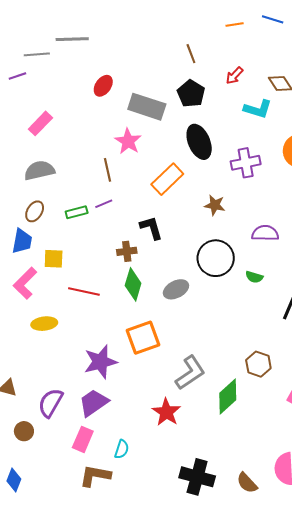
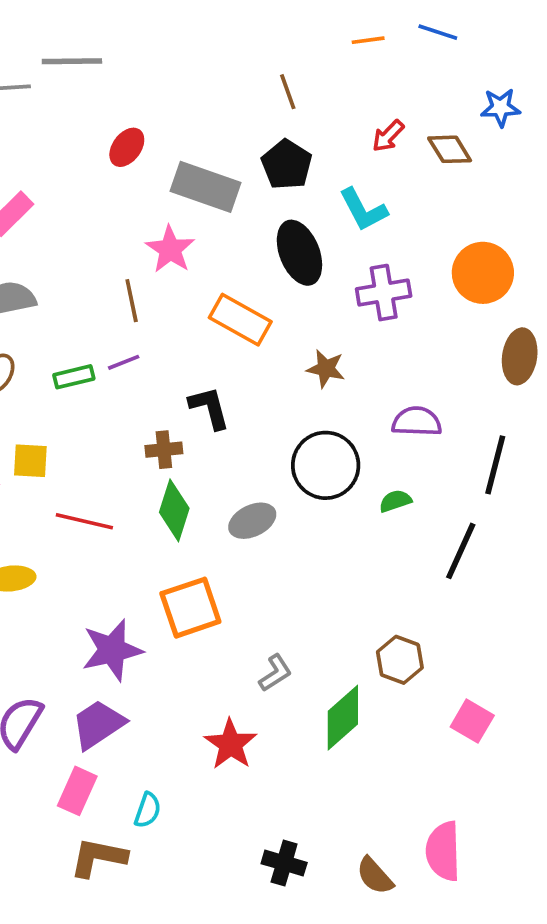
red arrow: (234, 76) -> (388, 136), moved
cyan L-shape: (258, 109) -> (363, 210), moved, turned 44
orange rectangle: (167, 179) -> (240, 320), turned 72
green semicircle: (254, 277) -> (395, 501), turned 144
gray L-shape: (190, 373) -> (275, 673), size x0.6
black cross: (197, 477) -> (284, 863), size x0.7

